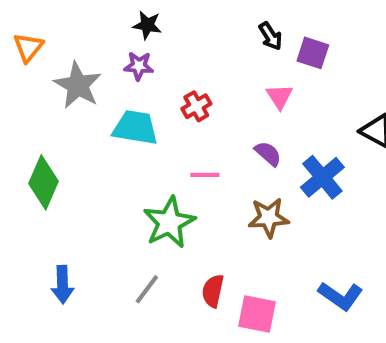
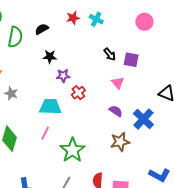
purple star: (139, 66) -> (63, 76), moved
gray star: (78, 85) -> (11, 93), moved, size x0.6
pink line: (205, 175) -> (45, 133), moved, turned -56

